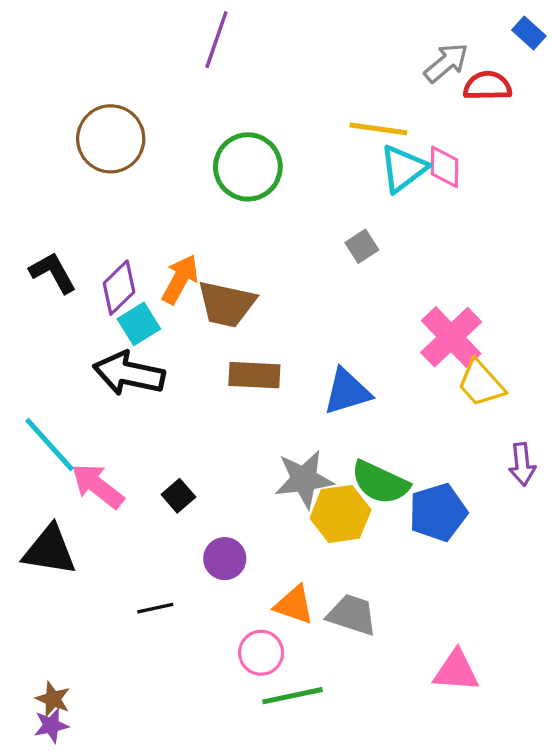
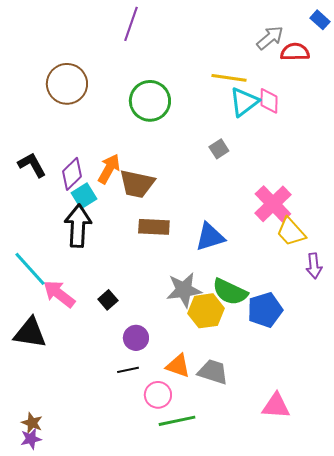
black arrow: (129, 373) -> (78, 226), turned 81
purple arrow: (522, 464) -> (314, 266), moved
black line: (155, 608) -> (128, 370), moved

